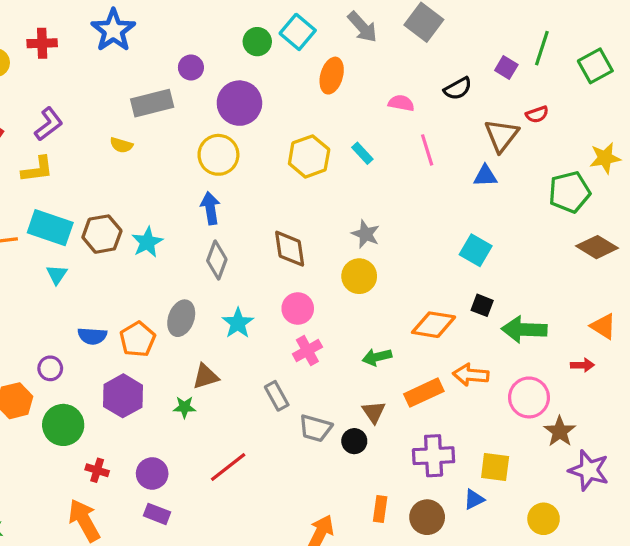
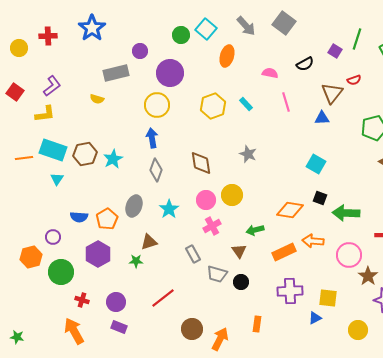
yellow circle: (359, 276) -> (232, 195), moved
brown triangle: (374, 412) -> (239, 251), moved
brown circle: (427, 517) -> (192, 329), moved

